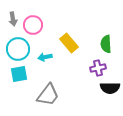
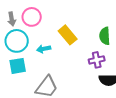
gray arrow: (13, 19) -> (12, 19), moved

